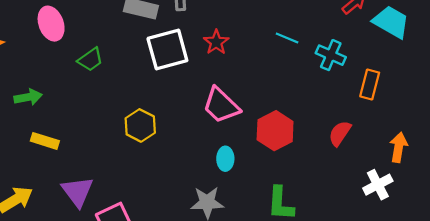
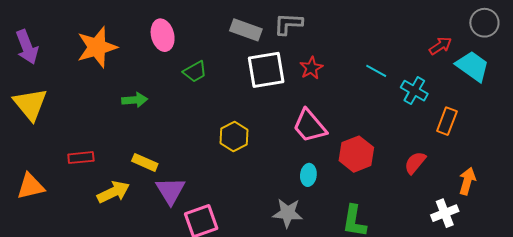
yellow rectangle: (45, 141) -> (145, 162), moved

